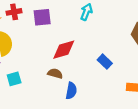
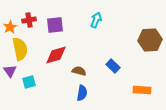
red diamond: (64, 50) -> (56, 55), moved
brown semicircle: (55, 73) -> (79, 71), moved

